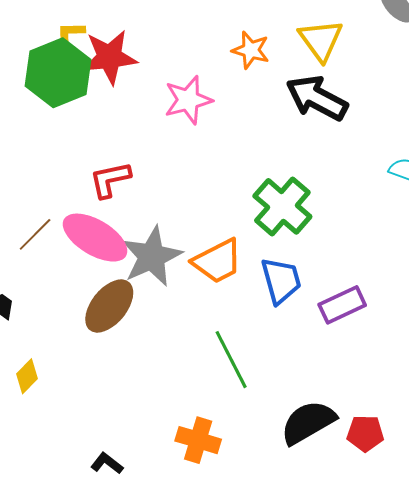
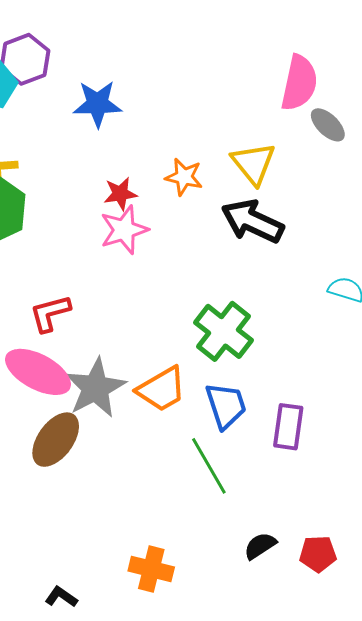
red star: (110, 57) -> (120, 194), moved, size x0.6
purple rectangle: (342, 305) -> (288, 427), turned -54
green line: (231, 360) -> (209, 466), moved
black semicircle: (308, 422) -> (260, 546), size x0.6

